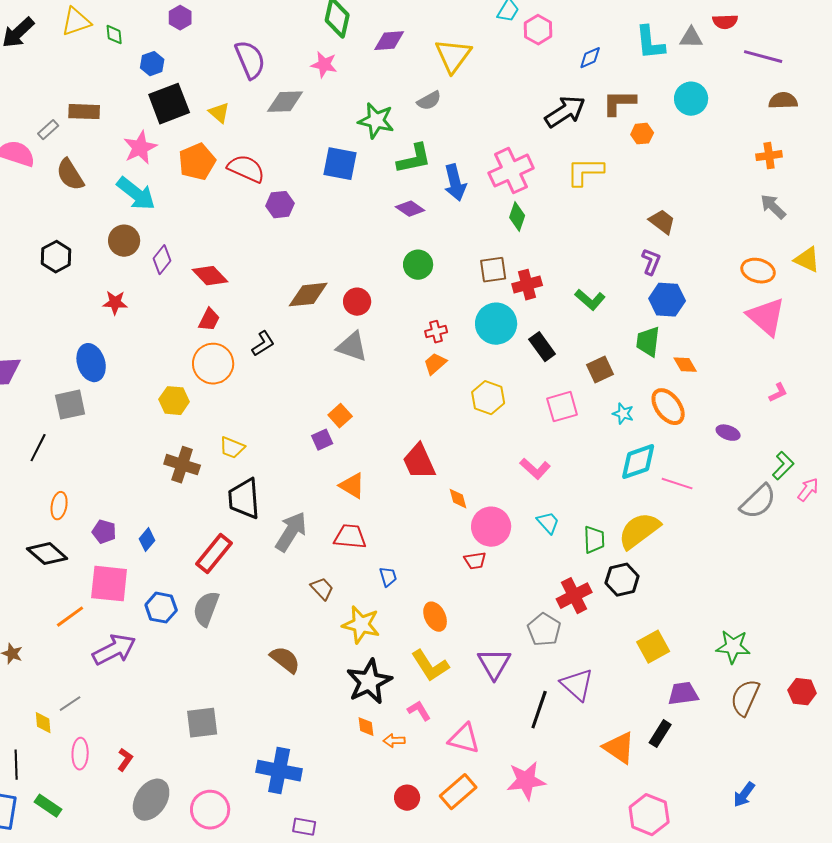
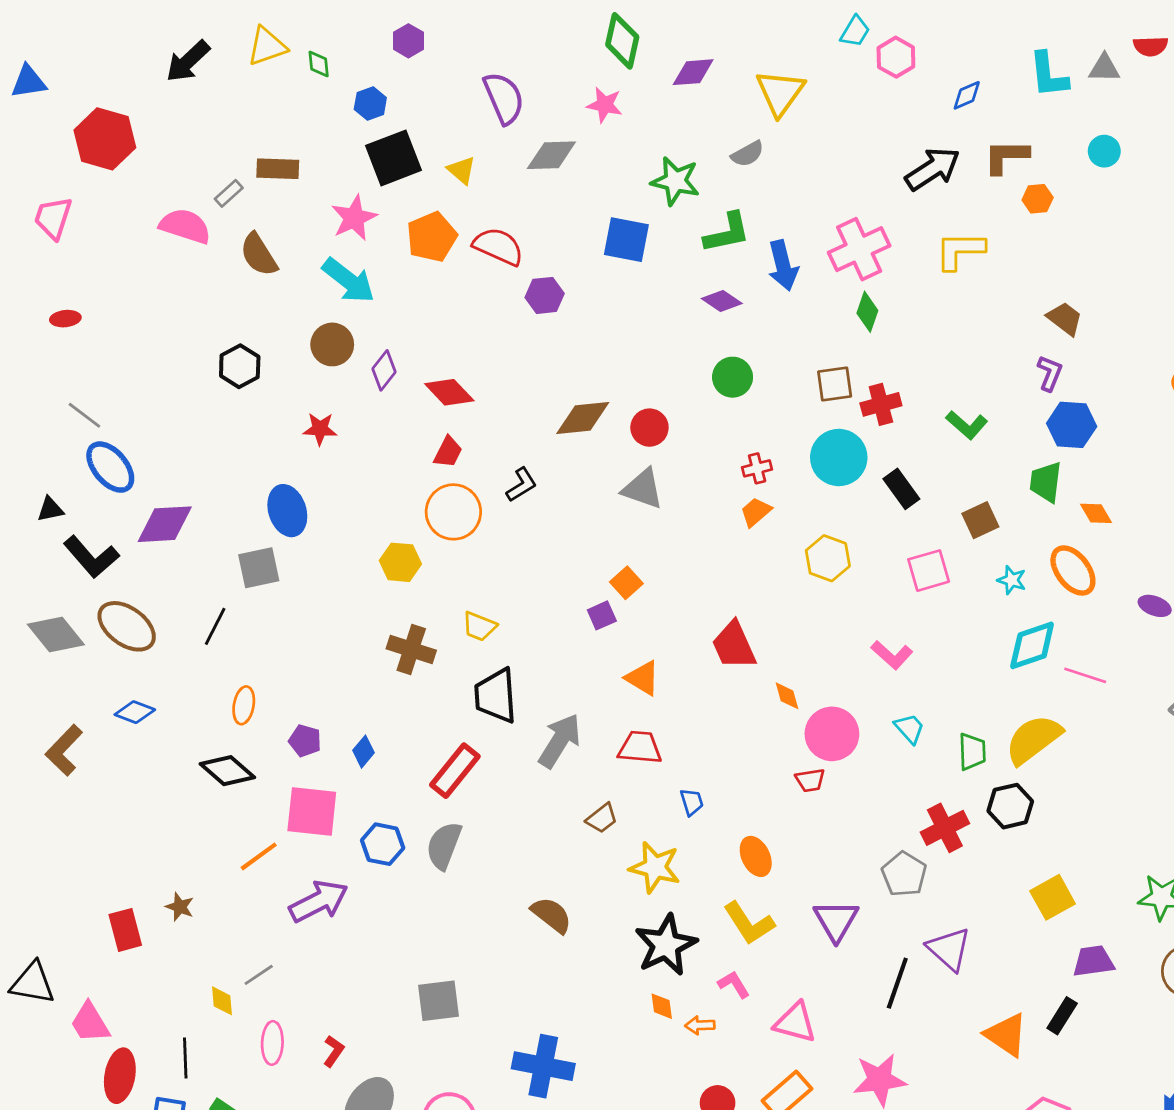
cyan circle: (691, 99) -> (1104, 151), size x0.7
brown trapezoid: (322, 589) -> (602, 818), turned 95

